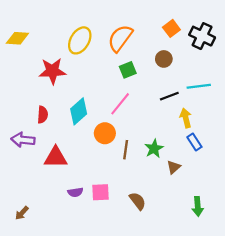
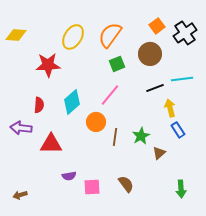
black cross: (202, 36) -> (185, 33), turned 30
brown circle: (164, 59) -> (150, 54), size x1.5
pink square: (100, 192) -> (92, 187), moved
brown arrow: (22, 213) -> (20, 195), turned 32

